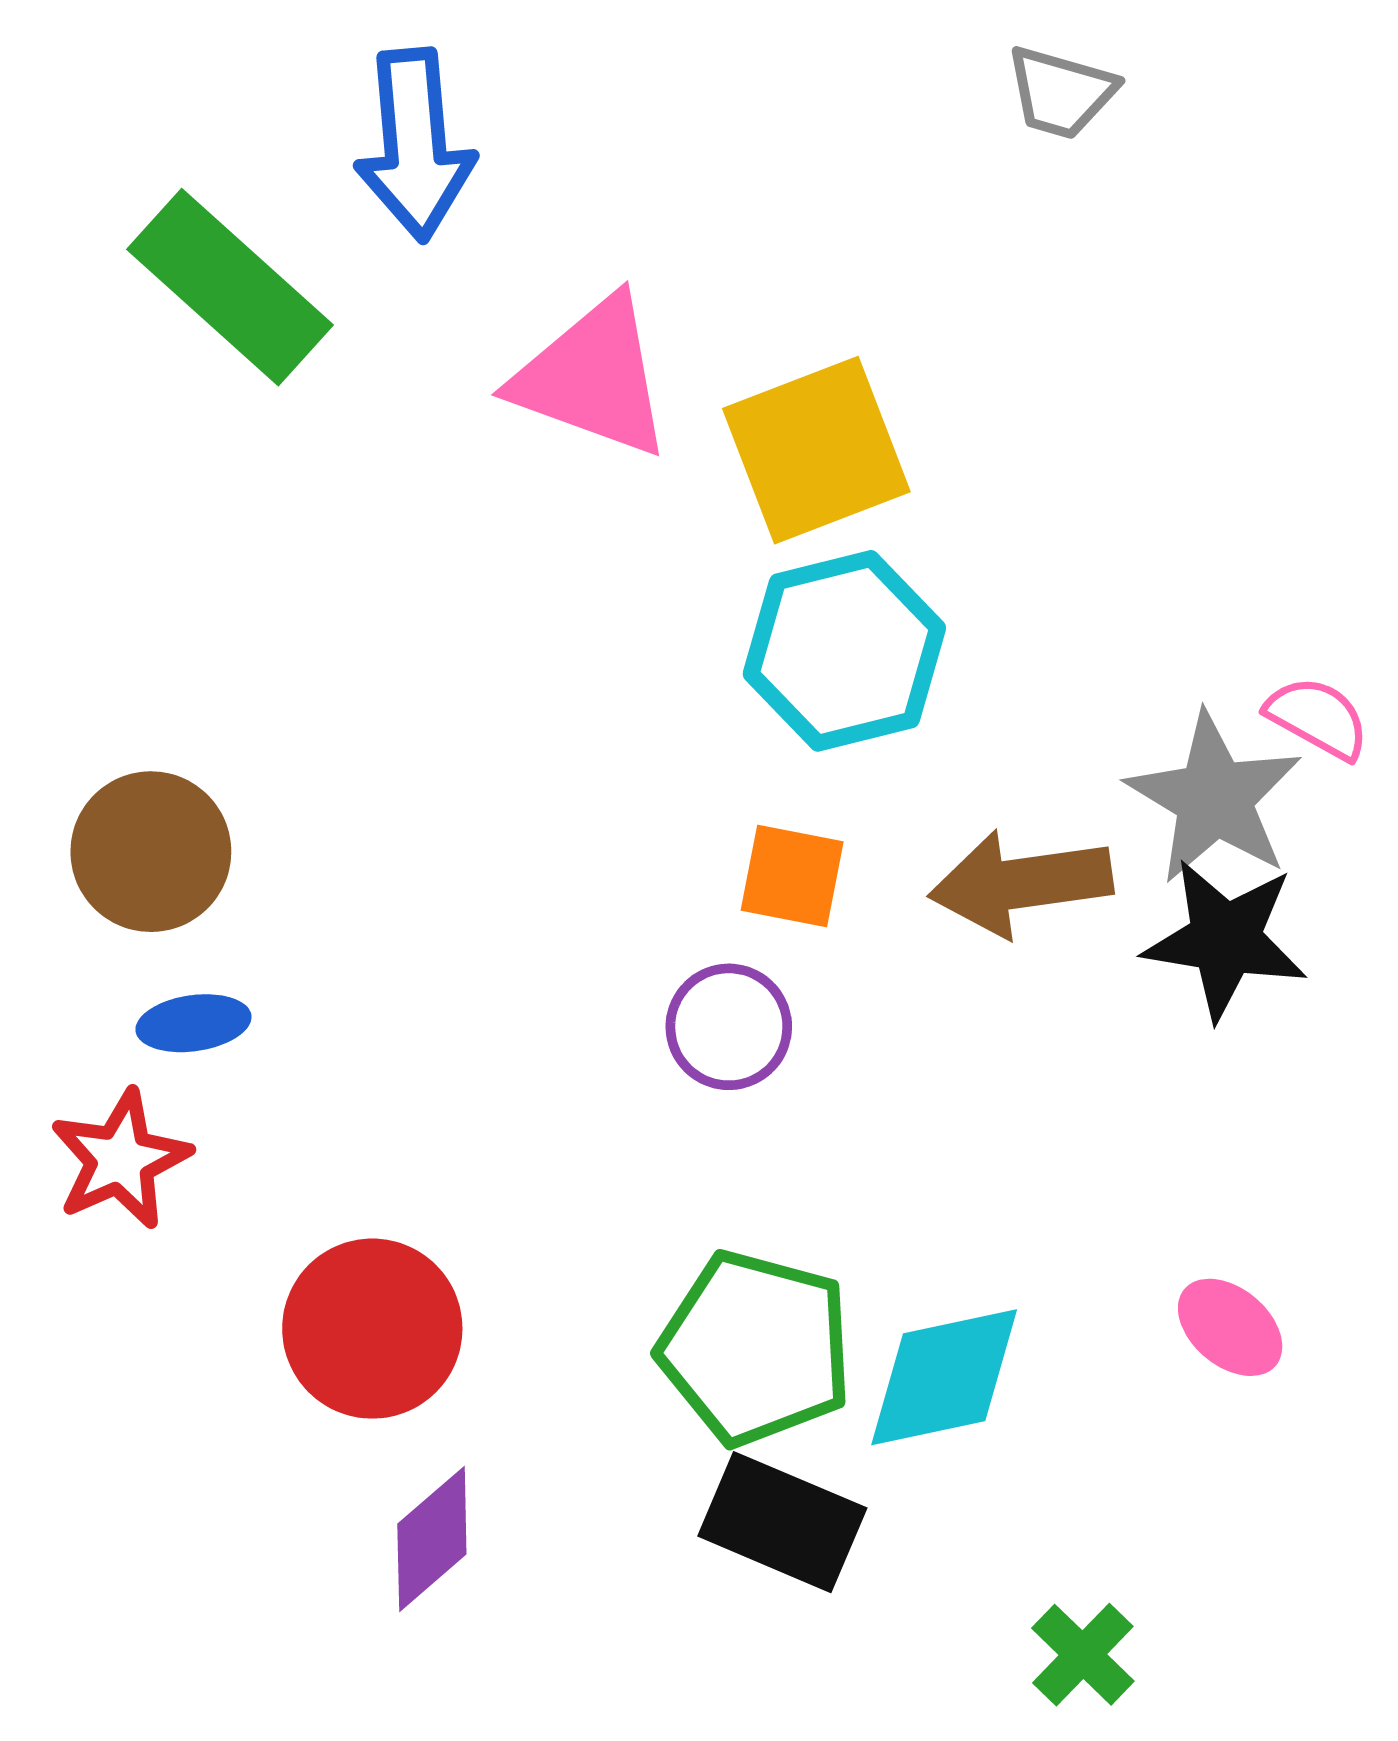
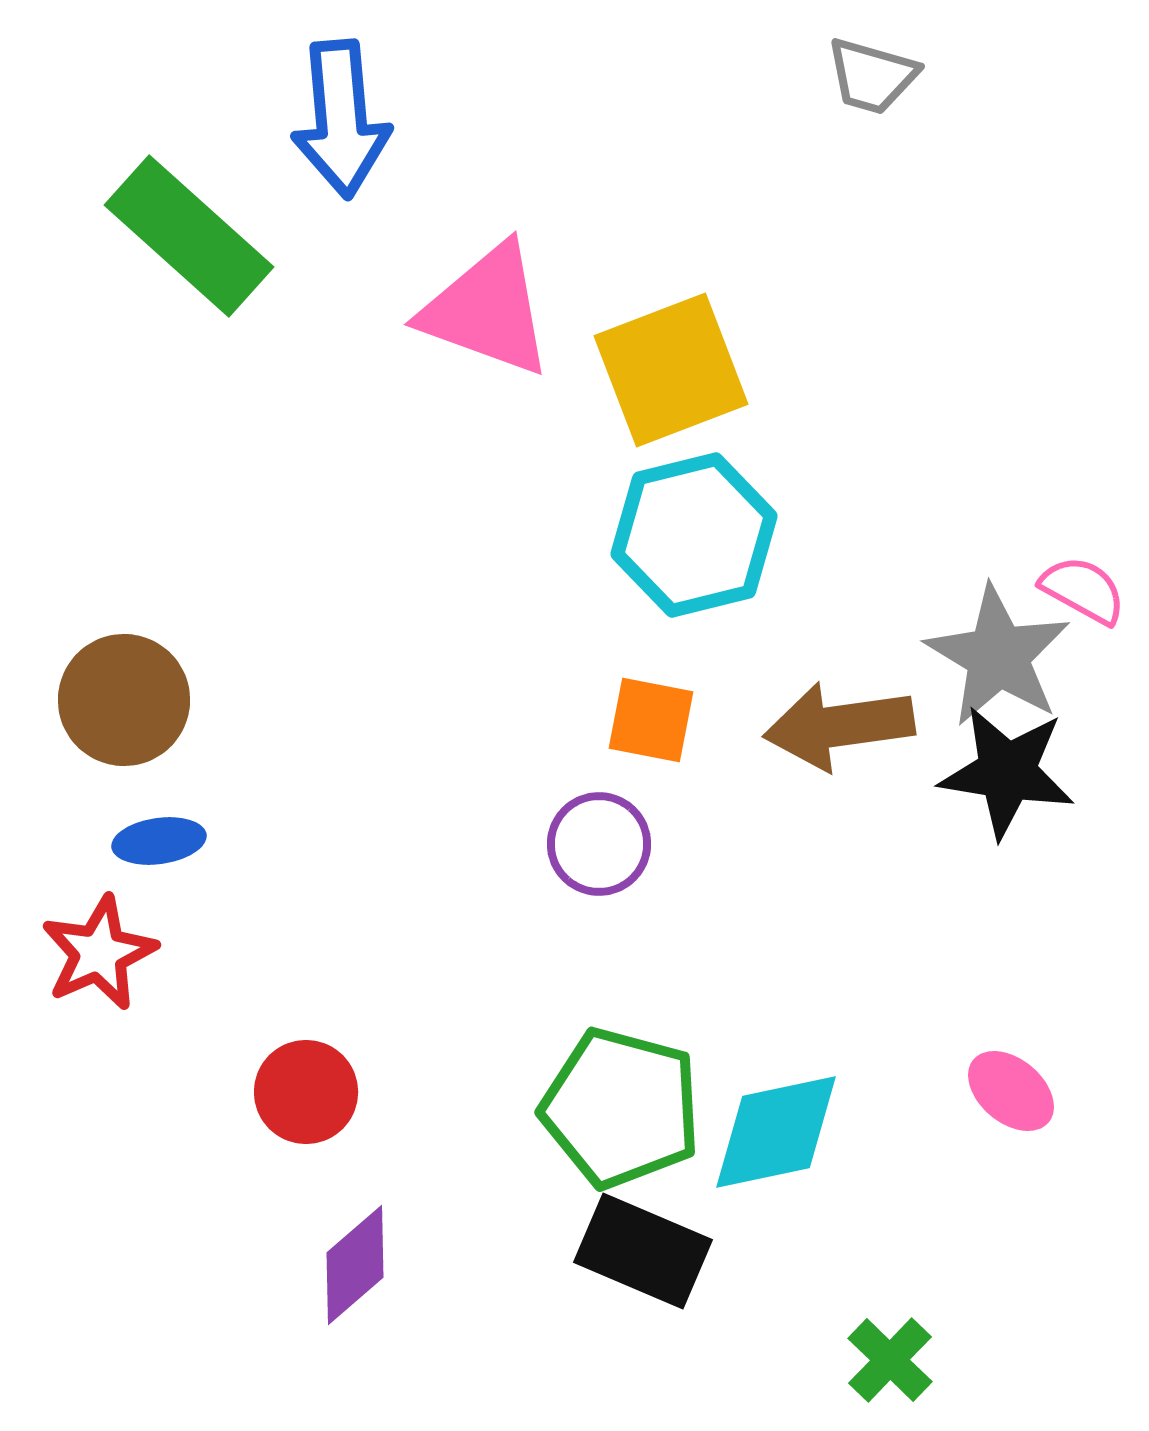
red circle: (372, 1329) -> (306, 1092), size x0.7

